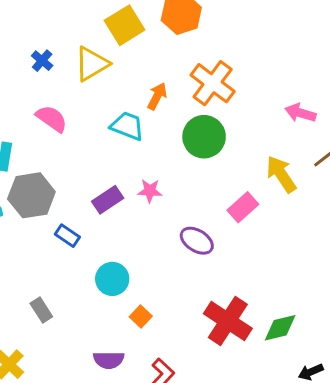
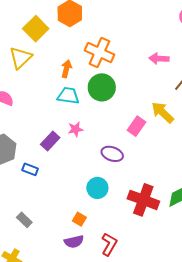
cyan trapezoid: (127, 126) -> (68, 96), moved
yellow arrow: (281, 174) -> (163, 112), moved
cyan circle: (112, 279) -> (97, 188), moved
orange square: (141, 316) -> (79, 219), moved

